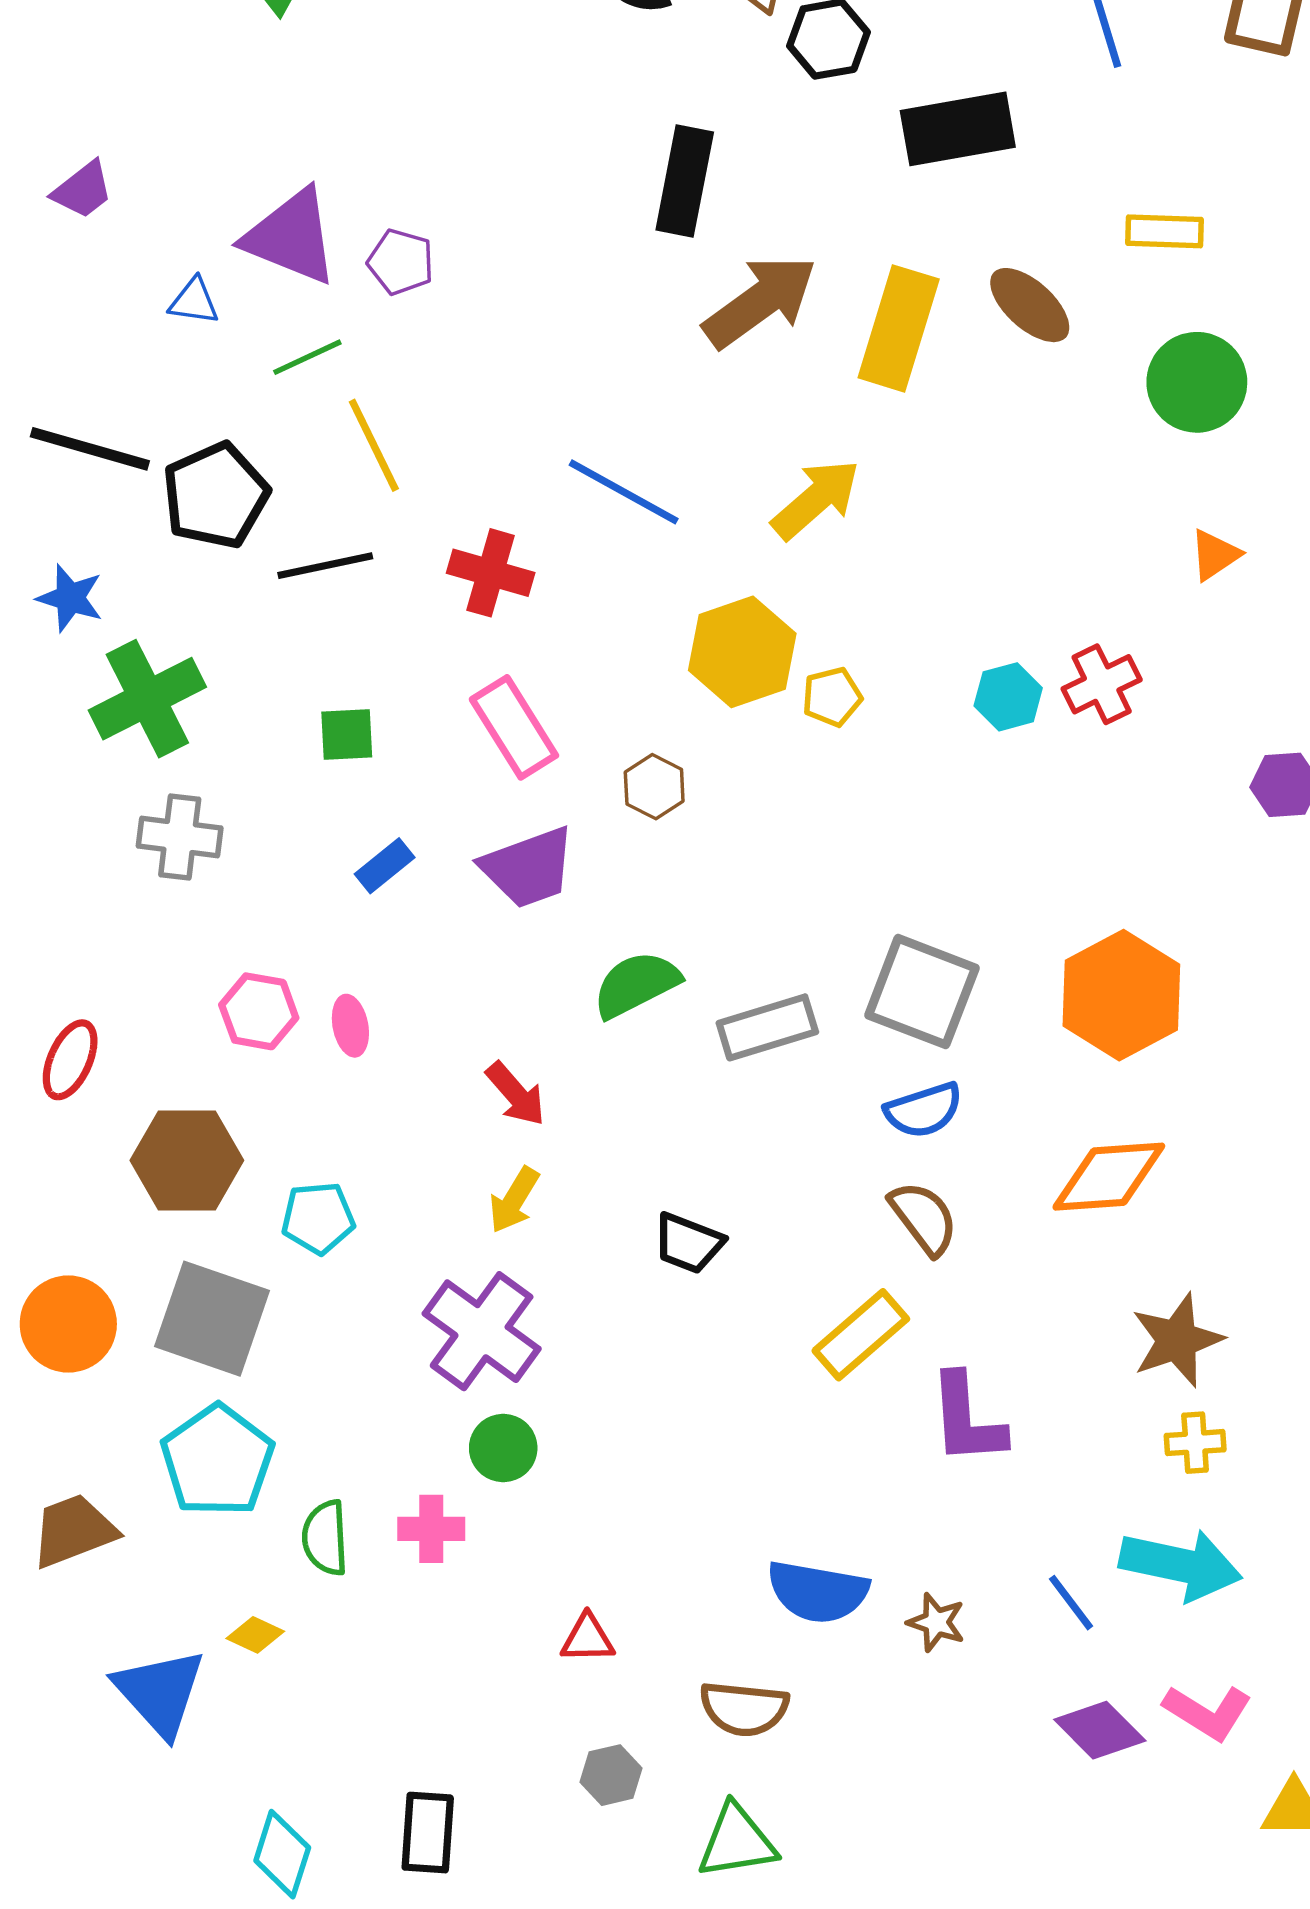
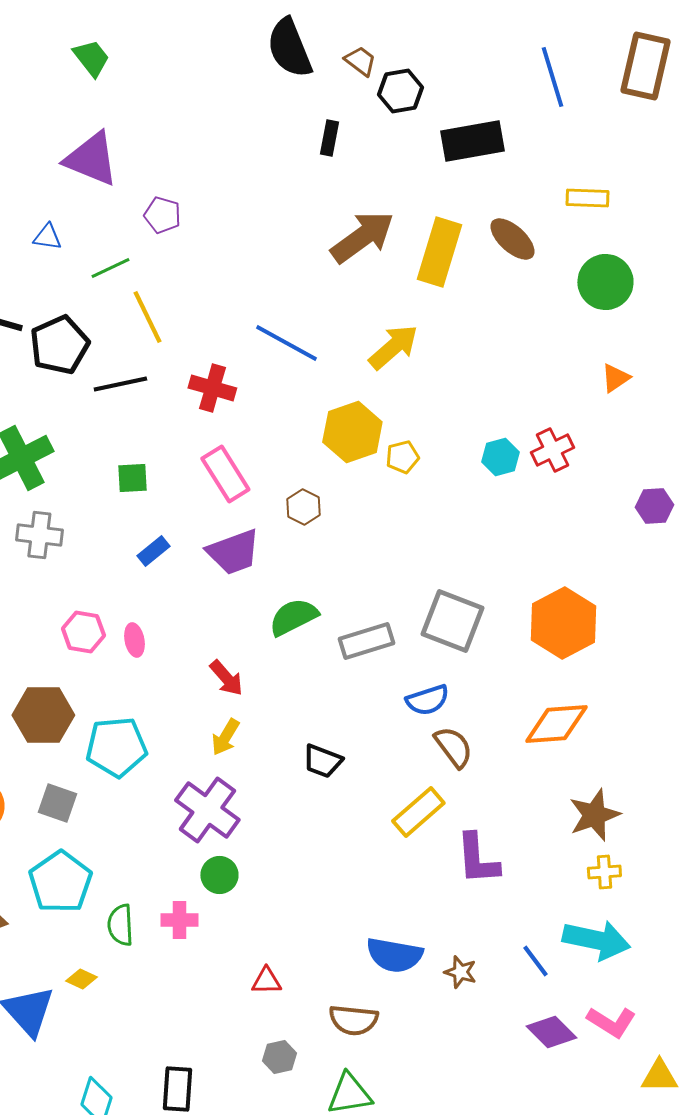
black rectangle: (685, 181) -> (329, 138), moved, size x0.6
purple triangle: (291, 237) -> (91, 159), moved
blue semicircle: (924, 1110) -> (427, 700), moved
cyan pentagon: (318, 1218) -> (116, 747), size x1.5
gray square: (212, 1319) -> (57, 803), size x0.6

